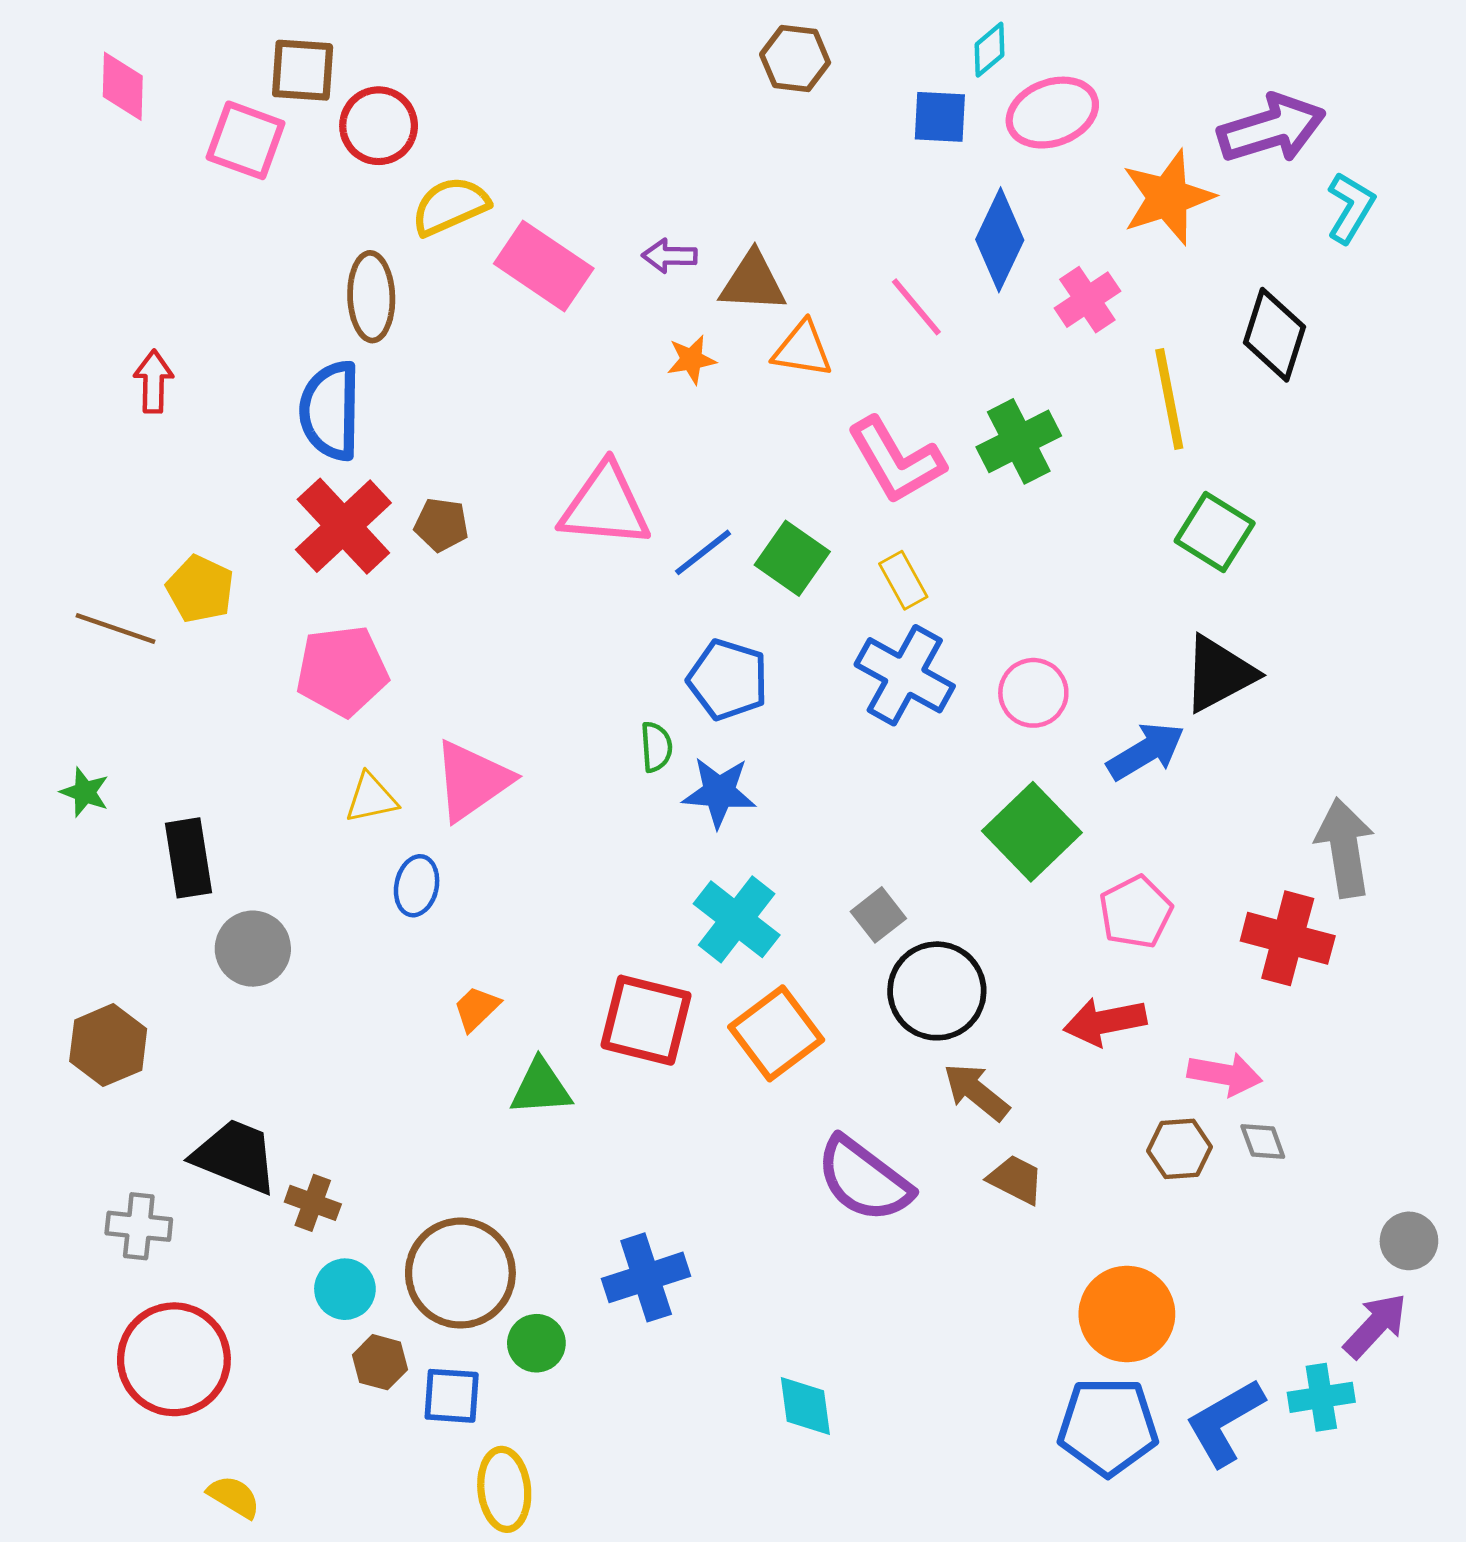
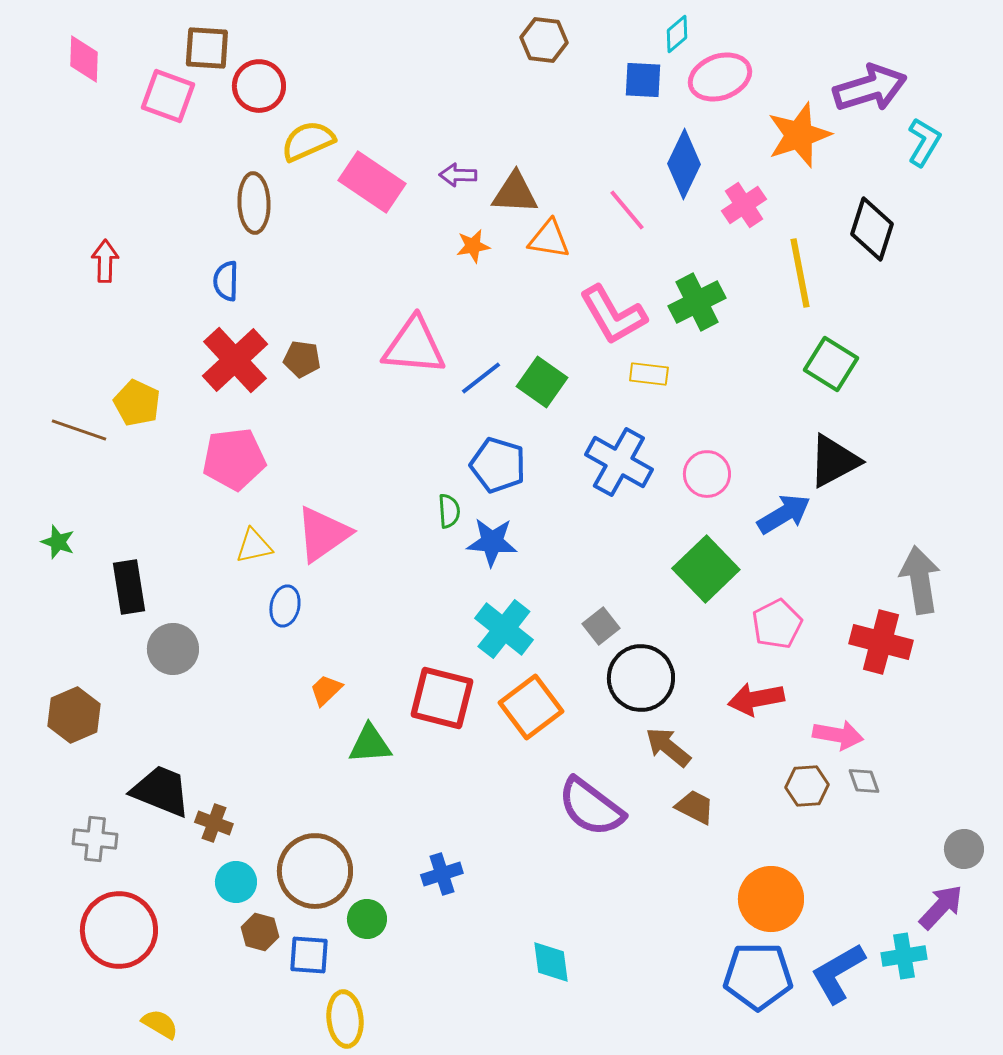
blue semicircle: (330, 411) -> (226, 281), size x0.6
yellow rectangle: (903, 580) -> (649, 374), moved, turned -54
blue cross: (646, 1277) -> (442, 874), size x0.7

